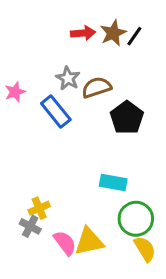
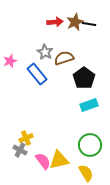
black line: (134, 36) -> (89, 24), turned 64
cyan rectangle: (113, 183) -> (89, 105), moved, turned -30
yellow semicircle: (145, 249) -> (86, 173), moved

